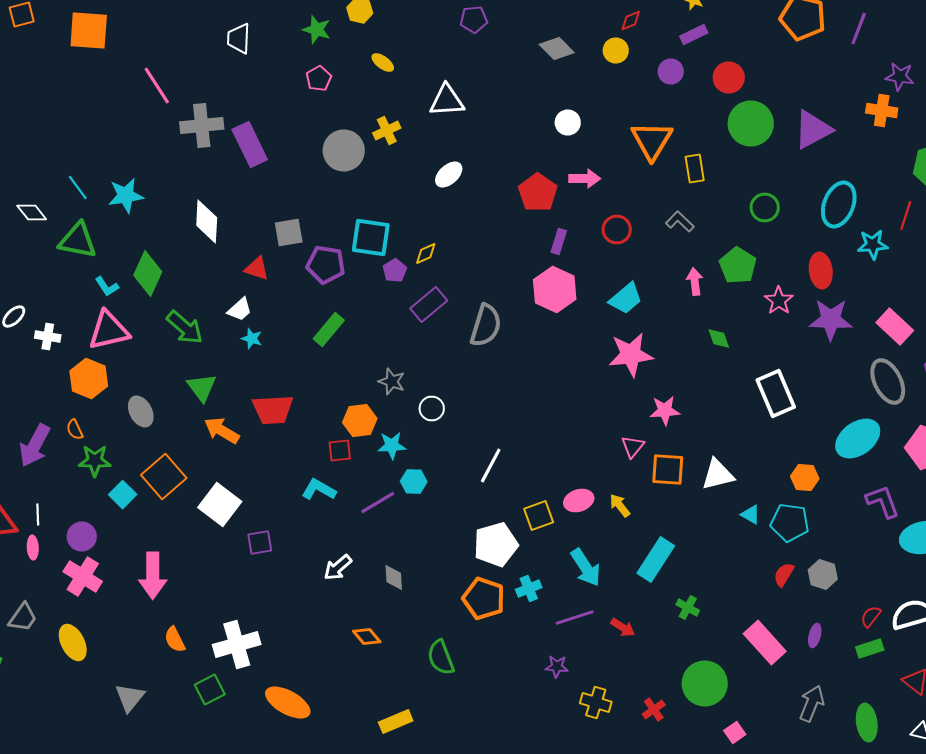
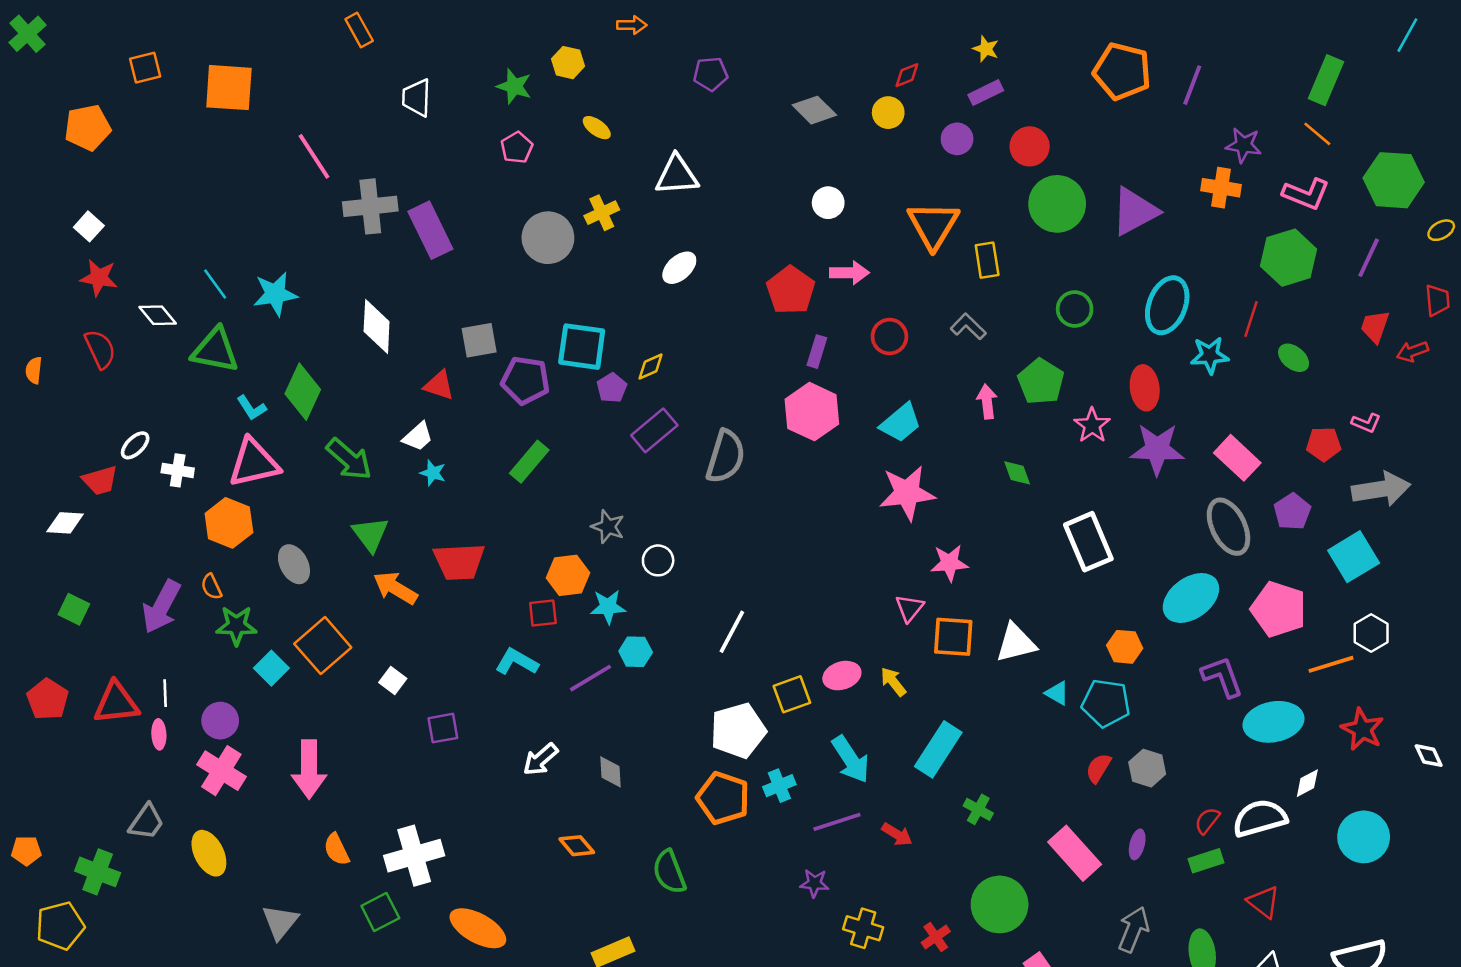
white square: (220, 504) -> (393, 681), size x0.5

